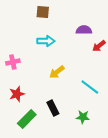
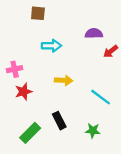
brown square: (43, 12) -> (38, 13), moved
yellow arrow: (57, 72) -> (64, 80), turned -140
red star: (17, 94) -> (23, 92), moved

